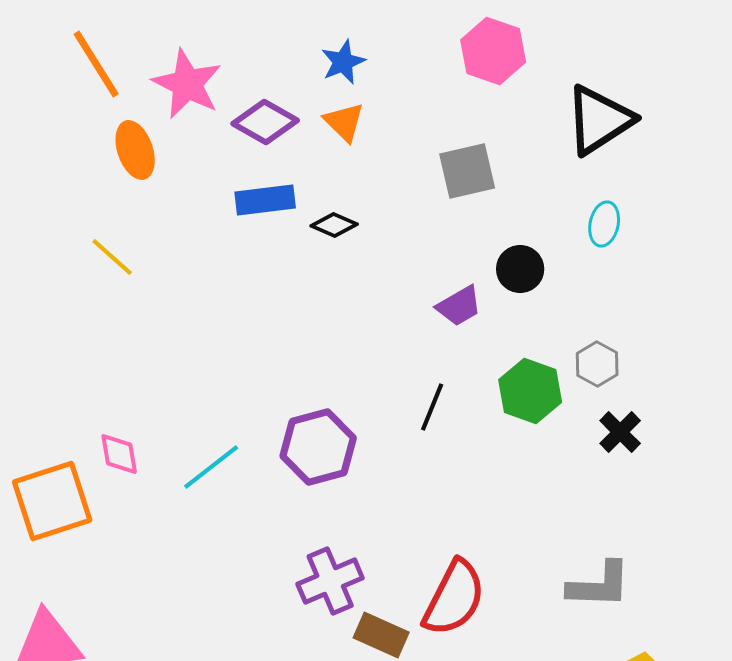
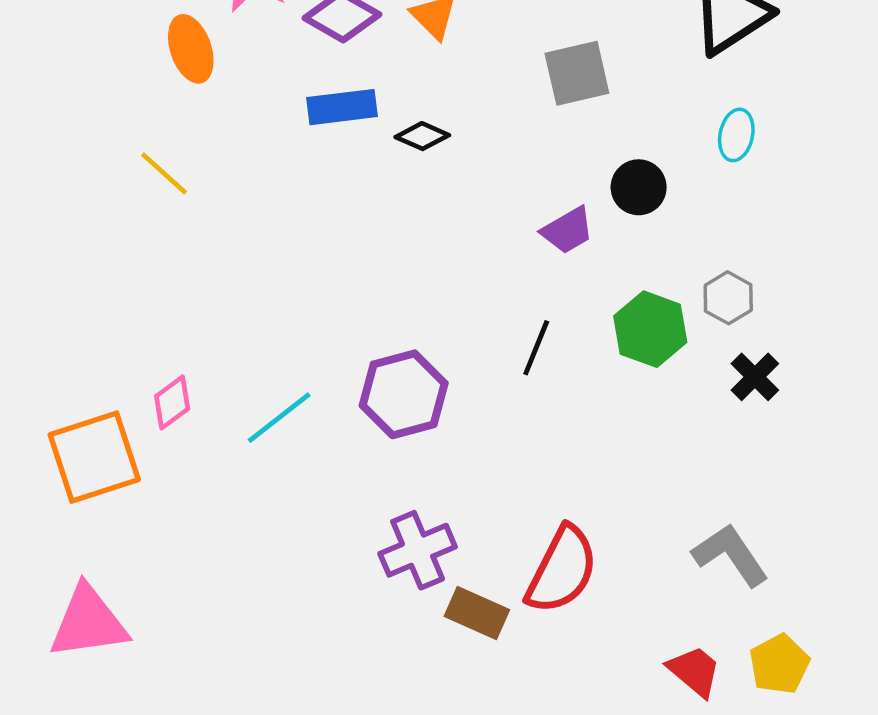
pink diamond: (119, 454) -> (172, 402), turned 63
gray L-shape: (599, 585) -> (730, 555), turned -126

